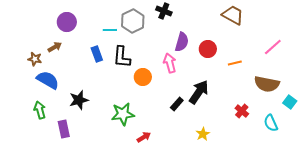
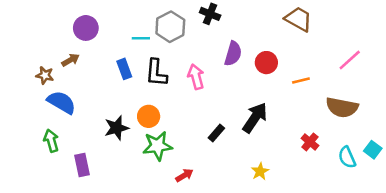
pink arrow: (170, 63) -> (196, 77), moved
orange circle: (143, 77) -> (149, 116), moved
black star: (79, 100) -> (117, 128), moved
cyan square: (290, 102) -> (373, 150), moved
black rectangle: (177, 104) -> (216, 133), moved

